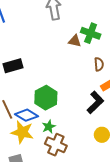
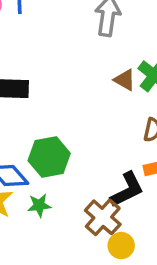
brown cross: (56, 145) -> (103, 217), moved

